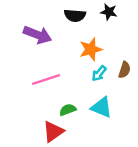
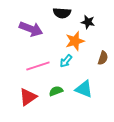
black star: (109, 12) -> (88, 22), moved
cyan arrow: (99, 74) -> (66, 61), moved
red triangle: (53, 132) -> (28, 97), moved

